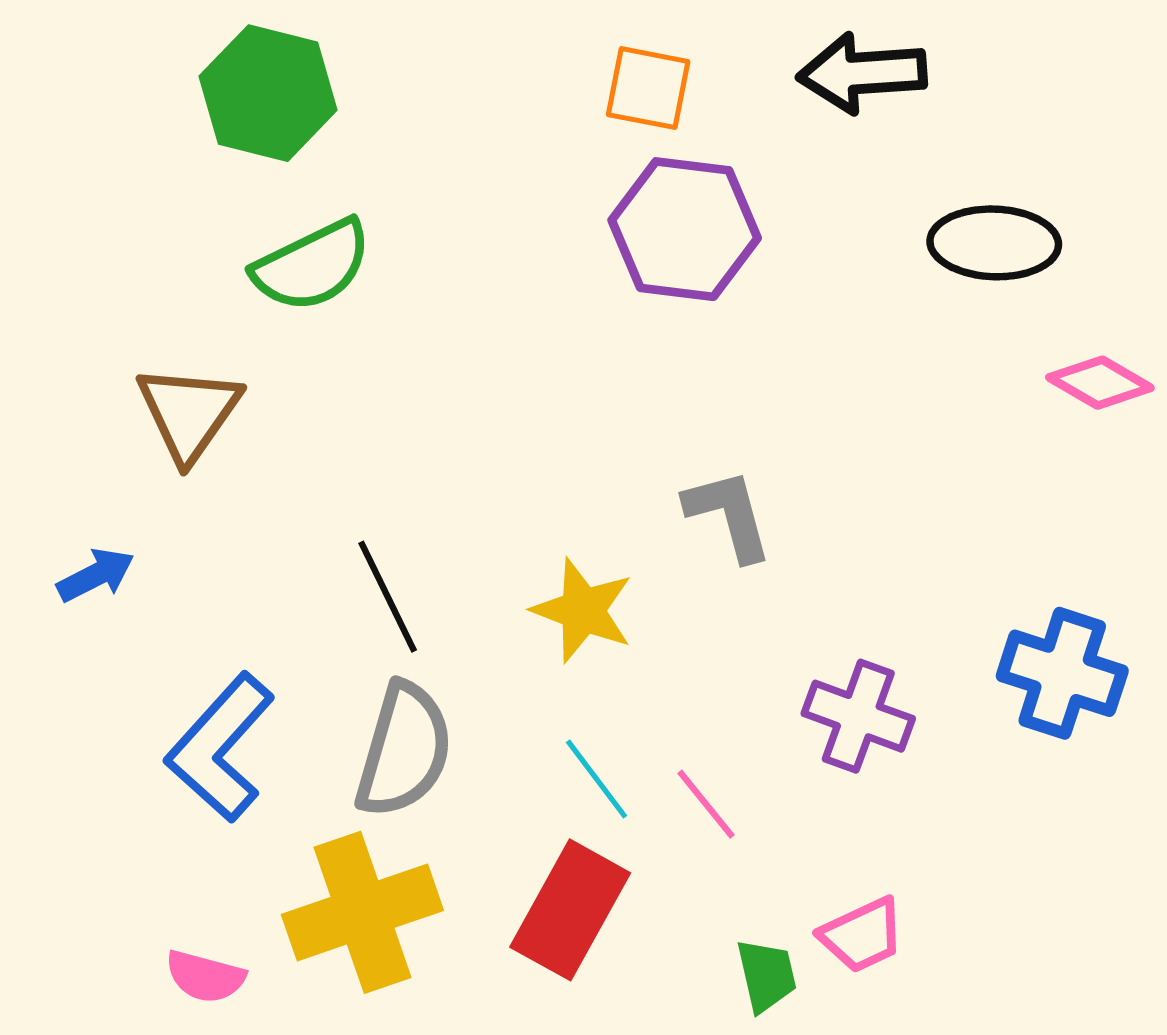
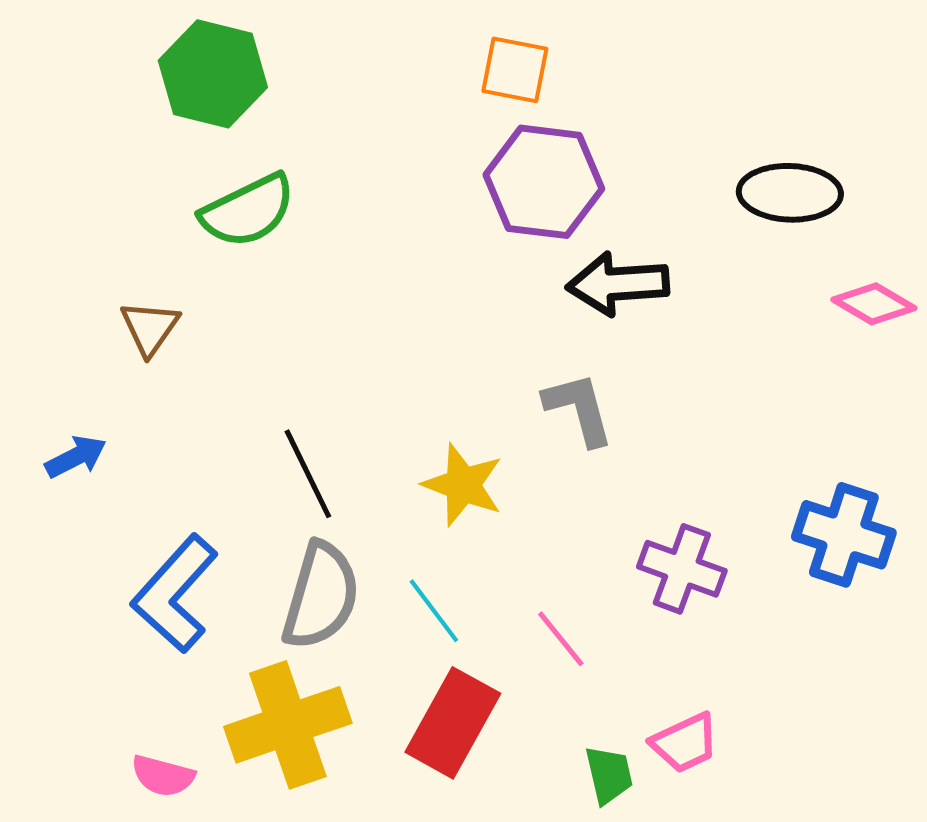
black arrow: (862, 73) -> (618, 284), moved
brown triangle: (189, 413) -> (150, 328), size x0.7
cyan line: (597, 779) -> (434, 611), moved

